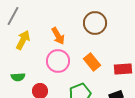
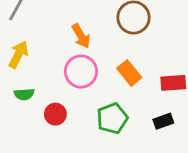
yellow arrow: (23, 40) -> (18, 54), moved

